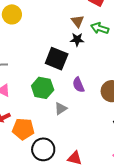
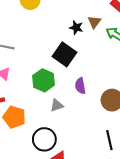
black star: (77, 40) -> (76, 28), moved
black circle: (43, 149) -> (44, 139), moved

